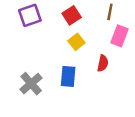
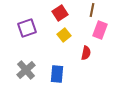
purple square: (30, 15) -> (27, 28), moved
blue rectangle: (68, 76) -> (57, 74), moved

